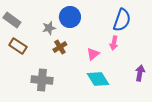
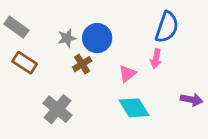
blue circle: (70, 17) -> (97, 38), moved
purple arrow: (140, 73) -> (192, 100), turned 91
gray cross: (42, 80) -> (57, 109), turned 35

